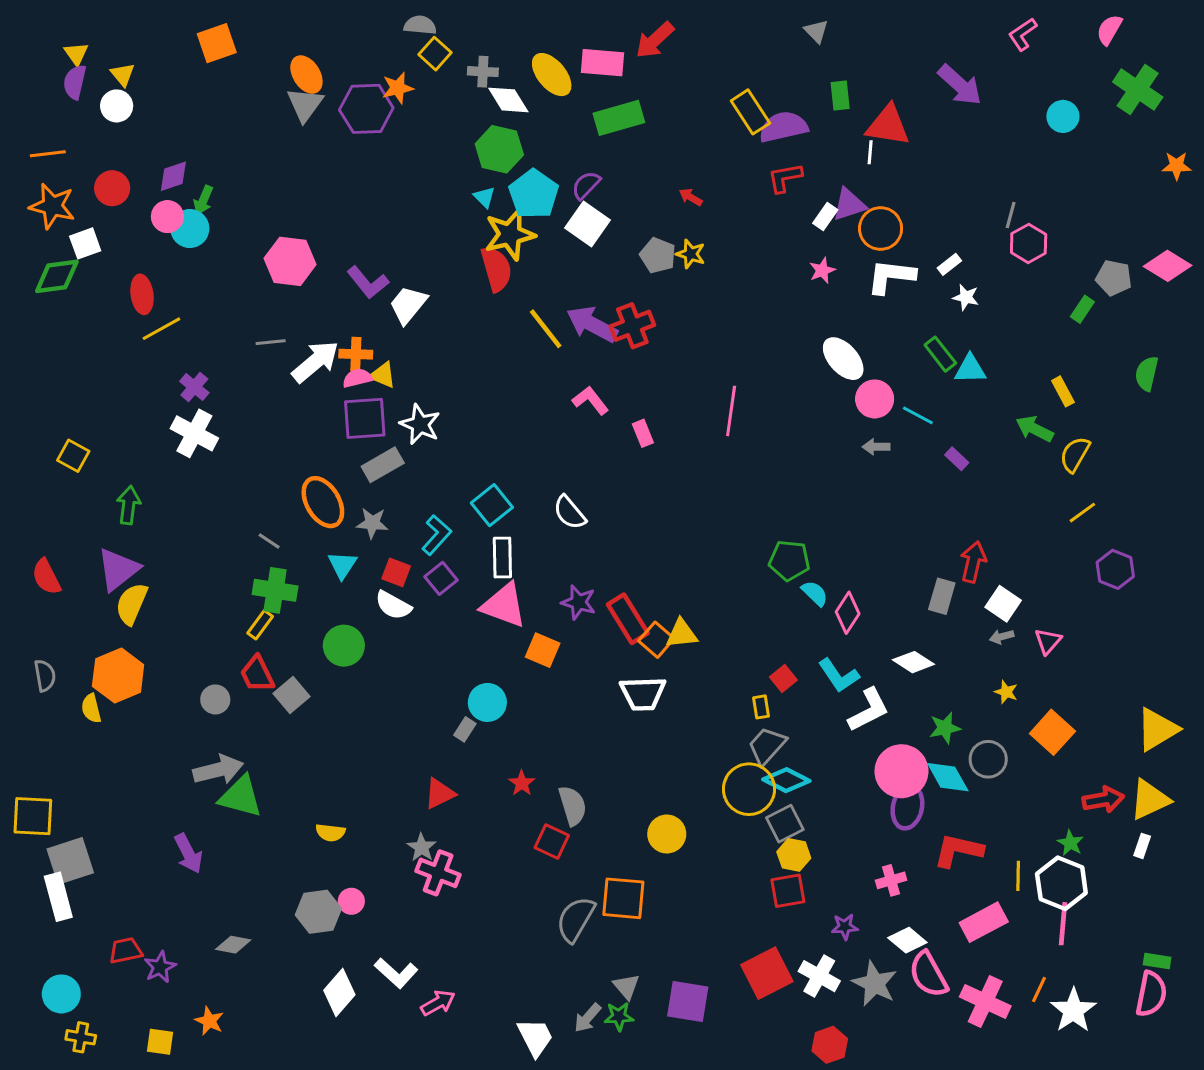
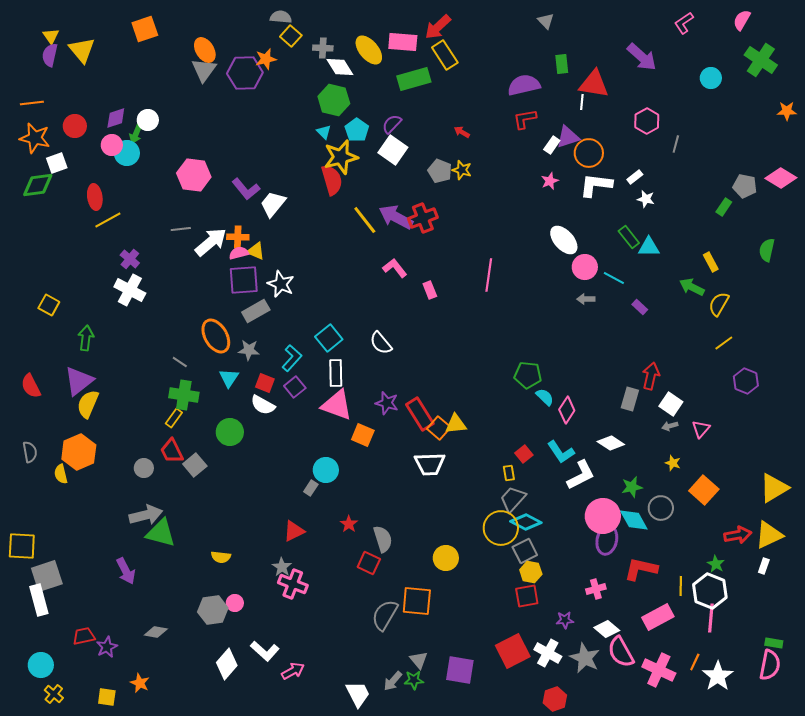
yellow triangle: (123, 75) -> (82, 50), size x1.6
white circle: (117, 106) -> (148, 120), moved
yellow rectangle: (750, 112) -> (445, 55), moved
cyan pentagon: (534, 194) -> (357, 130), size x0.7
pink hexagon: (1029, 243) -> (647, 121), moved
yellow cross: (81, 1037) -> (54, 694), turned 30

